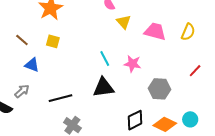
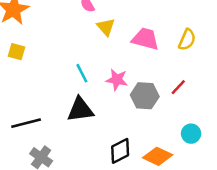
red line: (195, 71) -> (178, 87), moved
gray hexagon: (160, 89) -> (145, 96), moved
cyan circle: (190, 119) -> (191, 134), moved

